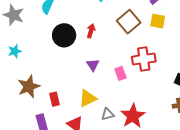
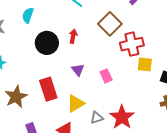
yellow square: (158, 21) -> (145, 64), moved
red cross: (144, 59) -> (132, 44), moved
red rectangle: (55, 99) -> (48, 89), moved, size x1.6

